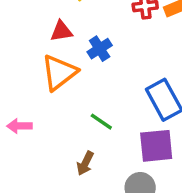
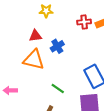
orange triangle: (59, 73) -> (34, 60), turned 50

